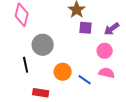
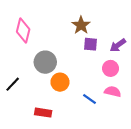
black line: (26, 65) -> (13, 84), moved, turned 56
orange circle: (63, 72) -> (60, 82), moved

